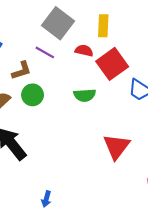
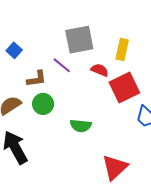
gray square: (58, 23) -> (79, 40), turned 32
green semicircle: (85, 95) -> (81, 126), moved

